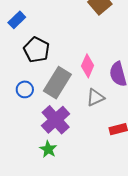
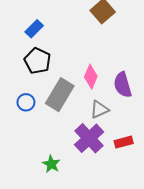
blue rectangle: (17, 20) -> (34, 29), moved
purple cross: (56, 120) -> (89, 138), moved

